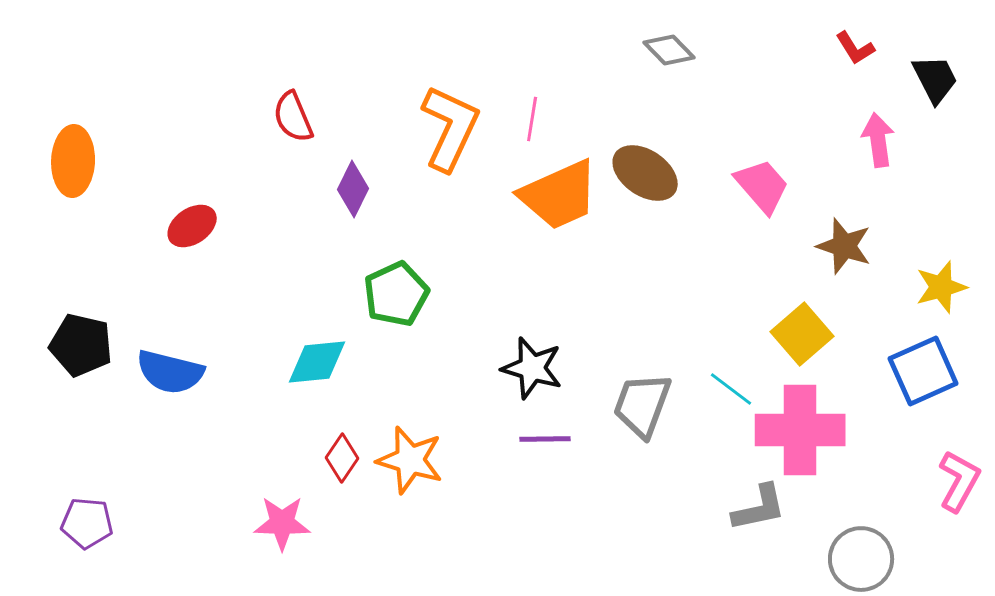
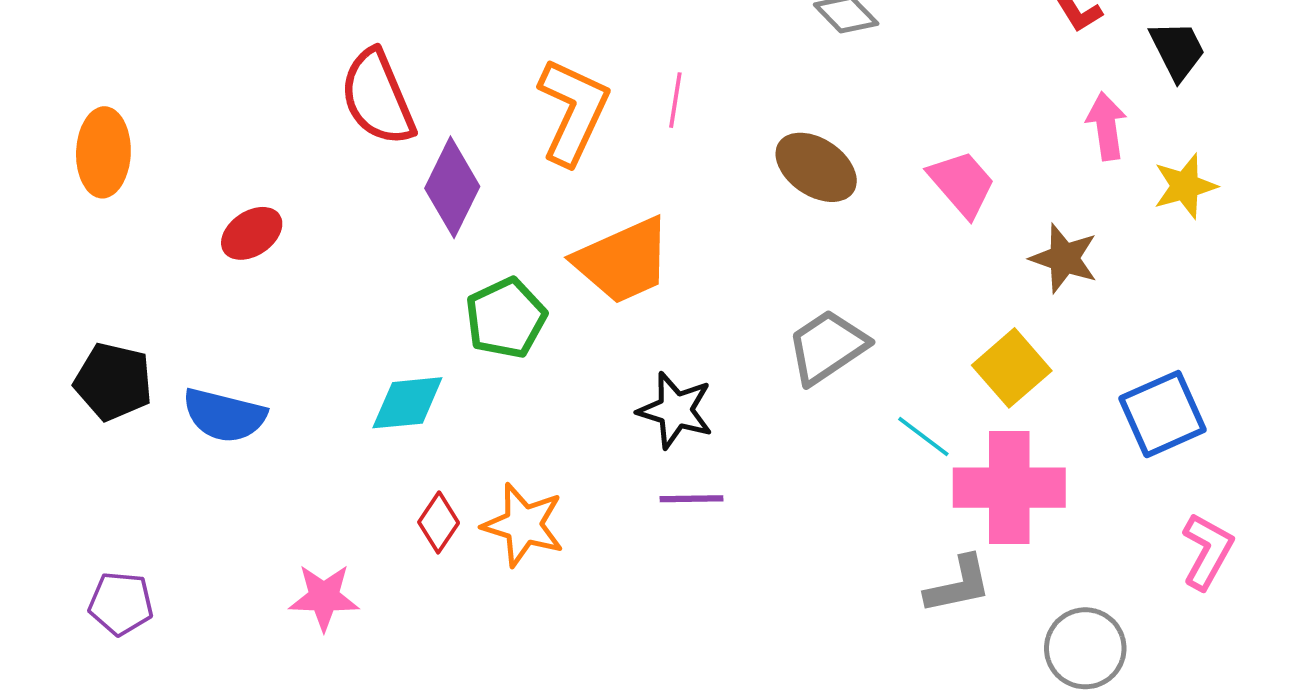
red semicircle: (293, 117) -> (378, 98), size x1.5
purple diamond: (353, 189) -> (452, 187), size x1.4
orange trapezoid: (559, 195) -> (623, 261), moved
yellow star: (941, 287) -> (1185, 186), moved
gray trapezoid: (642, 405) -> (827, 347), moved, turned 36
pink star: (282, 523) -> (324, 597), moved

